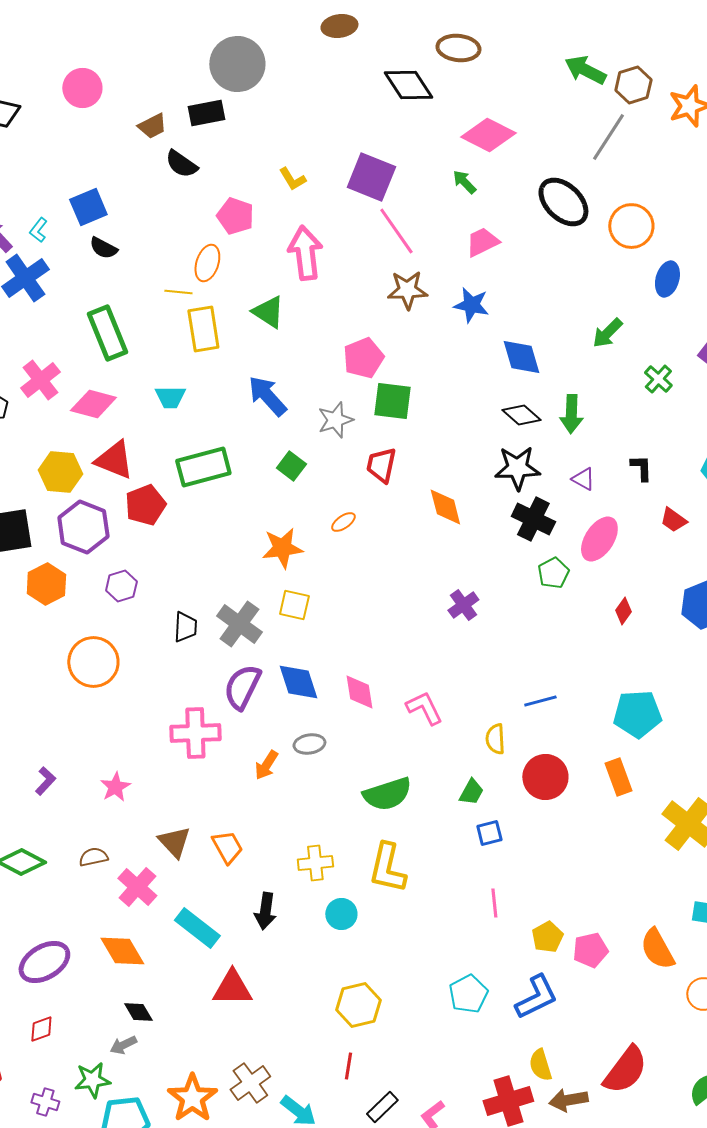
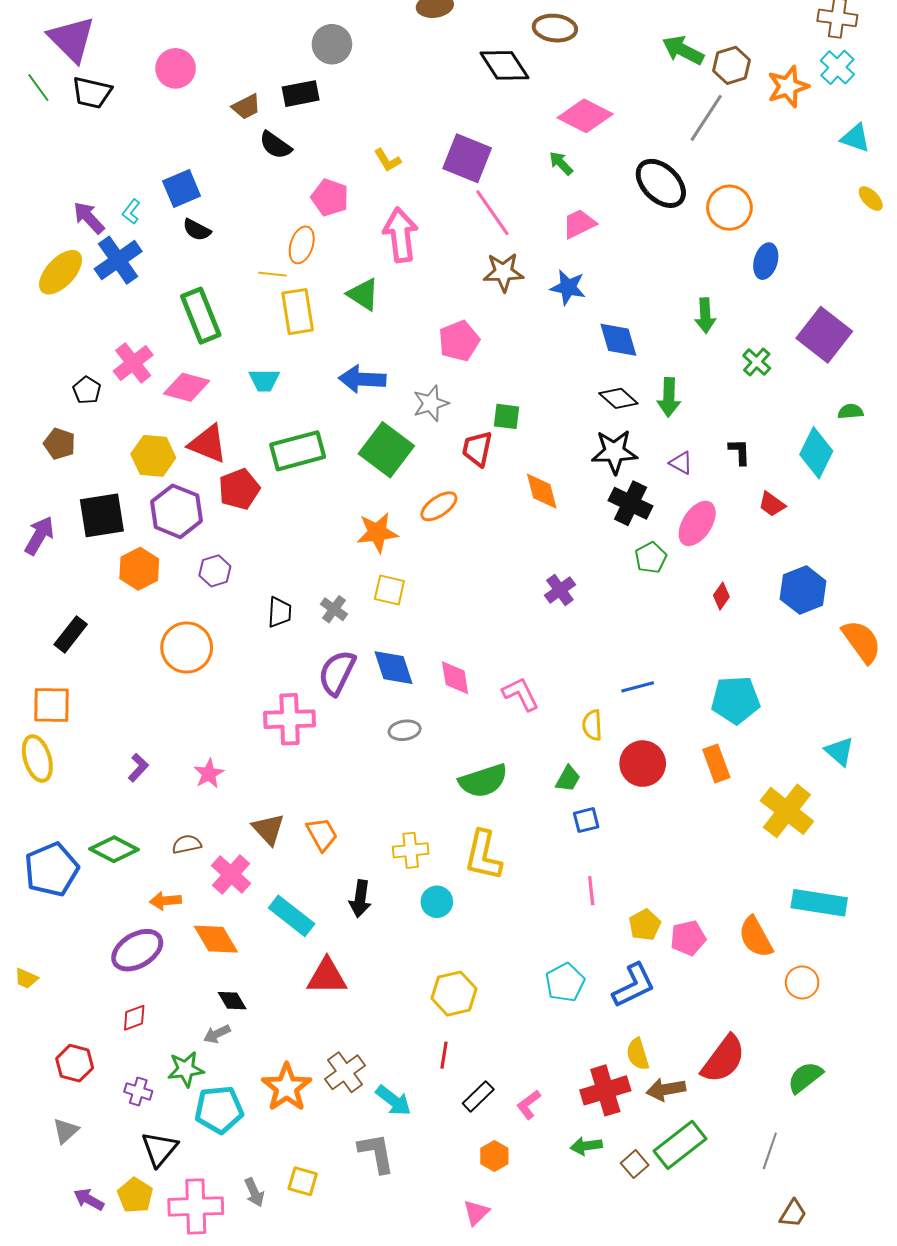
gray circle: (237, 64) -> (332, 44), size x0.7
green arrow: (607, 333) -> (705, 316), turned -48
blue arrow: (267, 396) -> (362, 379), turned -45
green square: (392, 401) -> (506, 416), moved, size x0.7
green square: (291, 466) -> (386, 450), size x1.8
orange ellipse: (343, 522) -> (439, 506), size x1.5
gray cross: (239, 624) -> (334, 609), size x0.6
orange arrow: (266, 765) -> (165, 901), moved, turned 52

